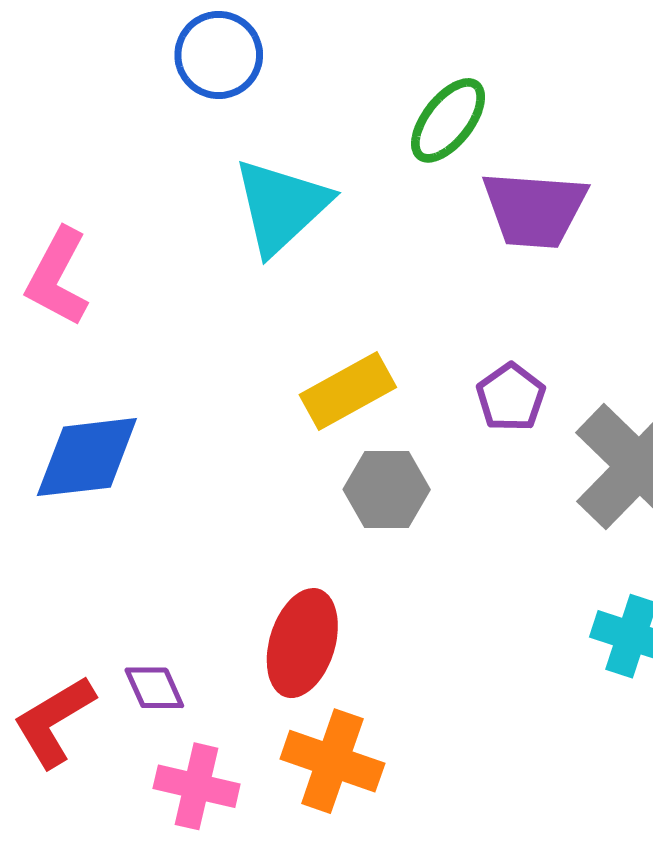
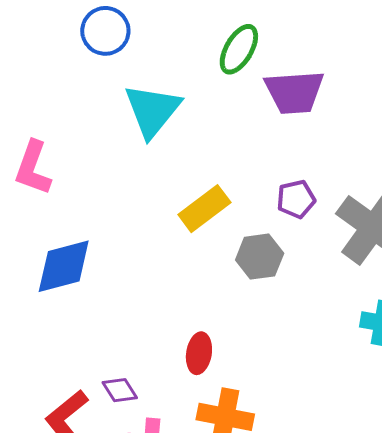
purple pentagon: (511, 397) -> (296, 199), turned 30
gray hexagon: (387, 490) -> (260, 257), moved
red ellipse: (302, 643) -> (199, 353), size x0.7

